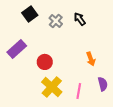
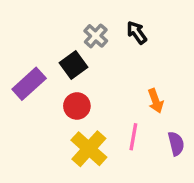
black square: (30, 14) -> (73, 65), moved
pink line: (79, 91) -> (133, 137), moved

